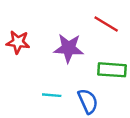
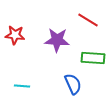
cyan line: (52, 95) -> (22, 86), moved

